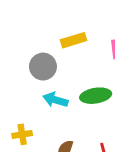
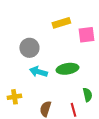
yellow rectangle: (73, 40) -> (61, 23), moved

